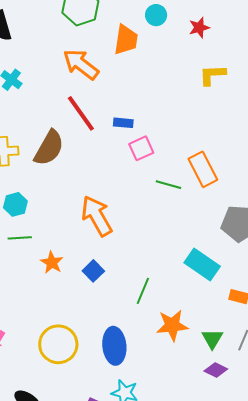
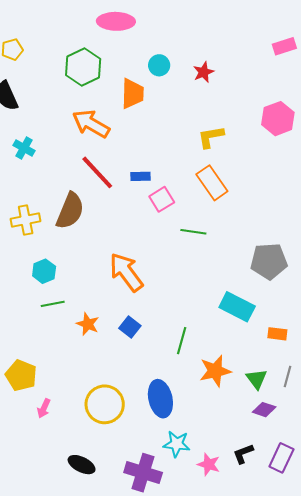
yellow L-shape: (212, 75) -> (211, 137), moved
orange rectangle: (203, 169) -> (212, 183), moved

